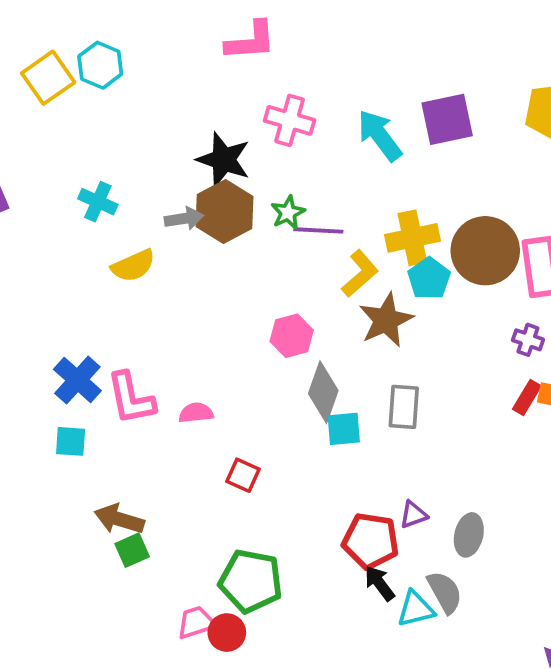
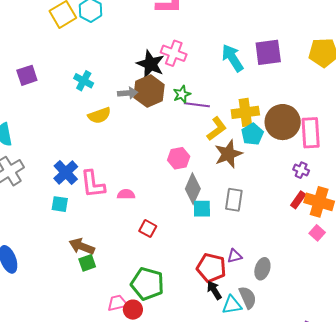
pink cross: (290, 120) -> (174, 53), moved

